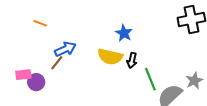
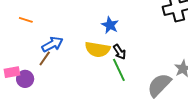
black arrow: (132, 60) -> (120, 52), turned -42
green line: (150, 79) -> (119, 70), moved

